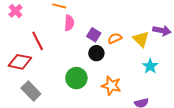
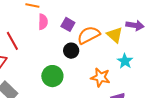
purple square: (94, 35) -> (68, 24), moved
orange semicircle: (115, 38) -> (89, 35), size x1.6
orange star: (111, 86) -> (100, 77), moved

